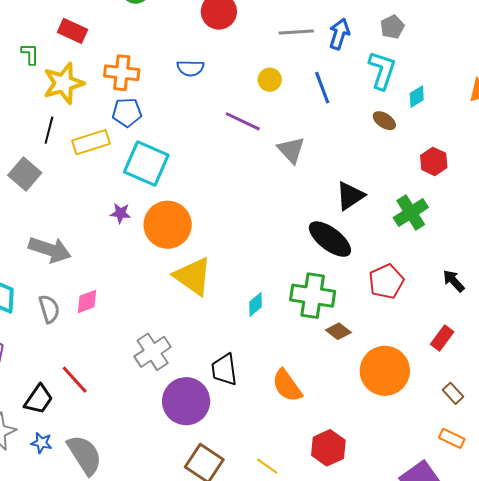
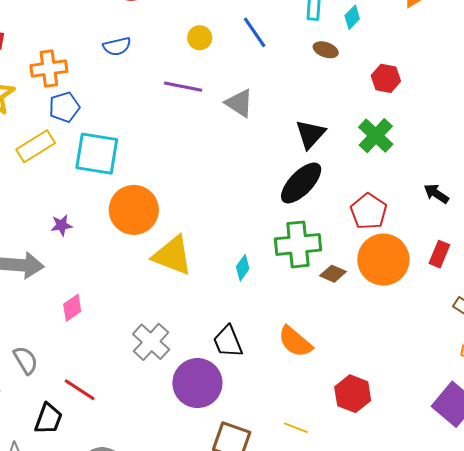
purple star: (120, 213) -> (62, 225), moved
black ellipse: (330, 239) -> (301, 183), turned -69
gray semicircle: (49, 309) -> (26, 360), moved
orange circle: (385, 371) -> (383, 260), moved

